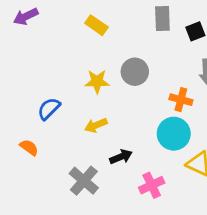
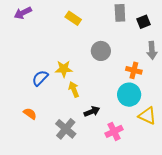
yellow star: (97, 82) -> (64, 69), moved
yellow arrow: (96, 125) -> (74, 89), turned 91
orange semicircle: (29, 147) -> (30, 114), moved

